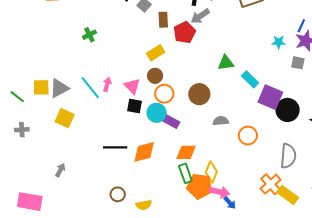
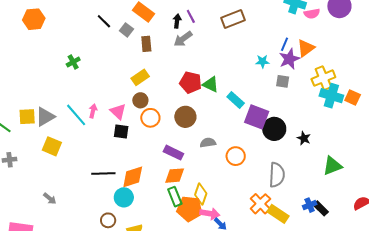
red pentagon: (184, 32) -> (191, 82), moved, turned -30
green triangle: (226, 63) -> (211, 84), turned 36
cyan circle: (157, 113) -> (124, 197), moved
purple rectangle: (170, 121) -> (173, 153), moved
gray arrow: (60, 170) -> (50, 199), turned 104

